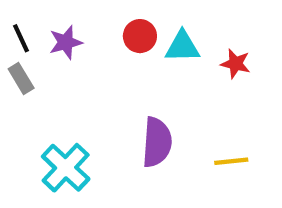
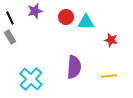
purple star: (66, 42) -> (35, 11), moved
red star: (235, 64) -> (111, 40), moved

